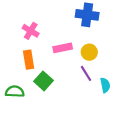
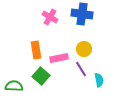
pink cross: (31, 31) -> (50, 17), moved
pink rectangle: (63, 48) -> (59, 58), moved
orange rectangle: (29, 60) -> (36, 50), moved

